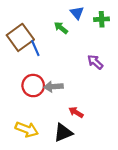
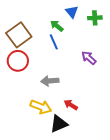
blue line: (35, 48) -> (54, 42), moved
red circle: (33, 86) -> (18, 61), moved
yellow arrow: (27, 129) -> (41, 107), moved

